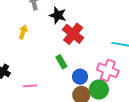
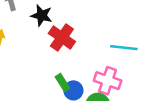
green rectangle: (61, 62) -> (63, 82), moved

